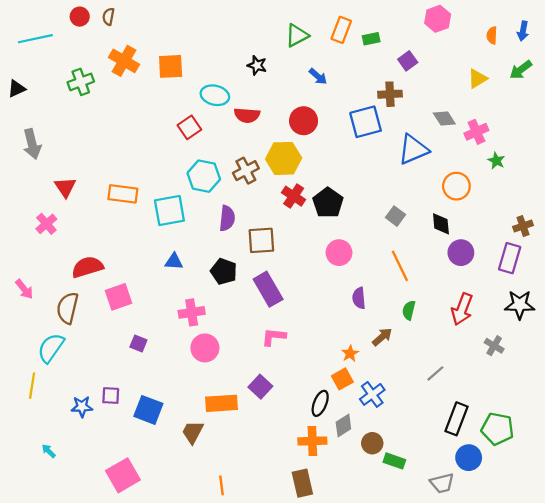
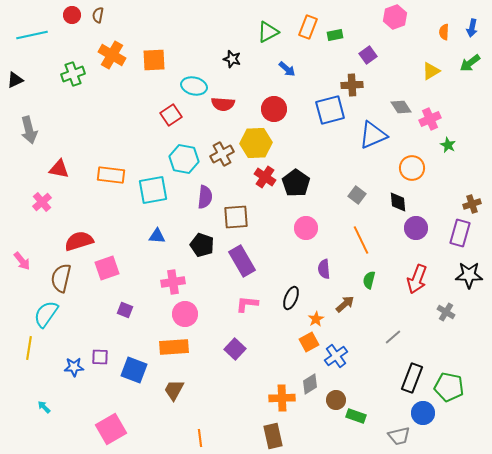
red triangle: (65, 187) -> (59, 169), turned -45
orange rectangle: (222, 403) -> (174, 347), moved
black ellipse: (320, 403) -> (291, 298), moved

